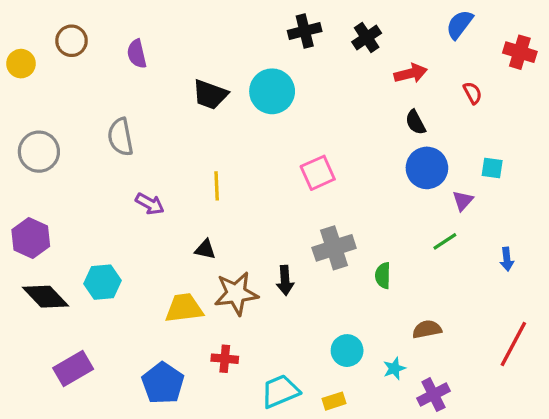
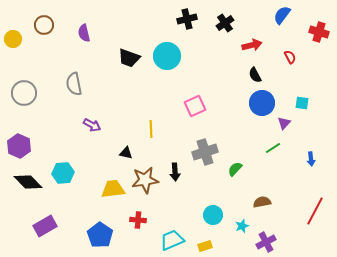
yellow line: (217, 186) -> (151, 129), moved
green semicircle: (383, 276) -> (235, 169), turned 42

